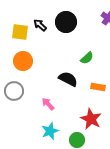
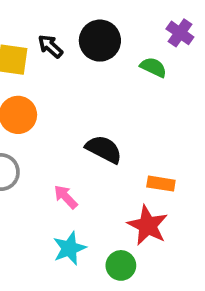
green semicircle: (87, 58) -> (153, 67), moved, turned -112
orange rectangle: (98, 87) -> (161, 184), moved

